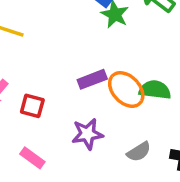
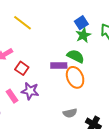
green semicircle: (155, 90) -> (76, 56), moved
purple star: (87, 134) -> (30, 91), moved

